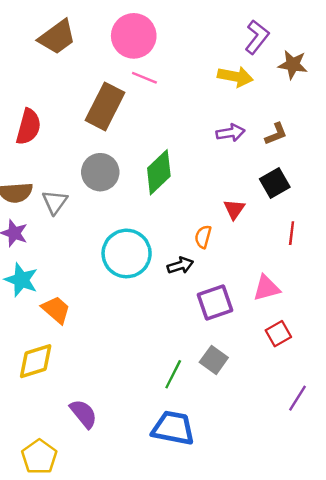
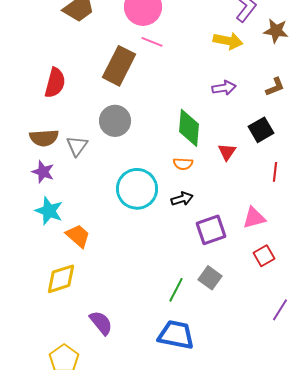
brown L-shape: (276, 134) -> (275, 87), moved
green diamond: (159, 172) -> (189, 128), moved, turned -42
orange semicircle: (203, 237) -> (183, 164), moved, turned -102

